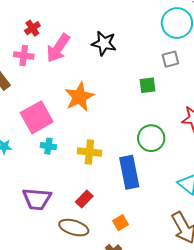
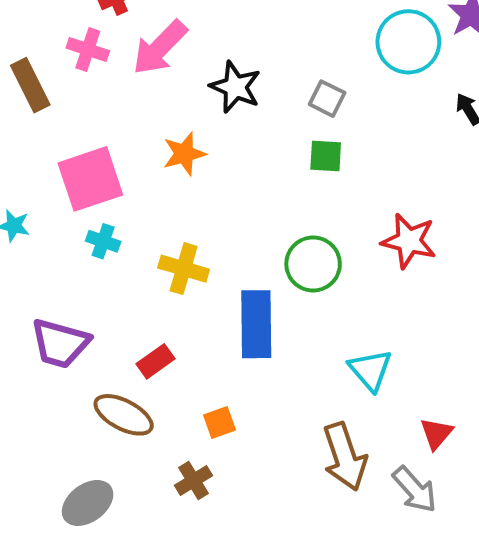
black star: (104, 43) -> (235, 87), moved
gray square: (170, 59) -> (327, 99), moved, turned 30
orange star: (79, 97) -> (184, 154), size x0.7

